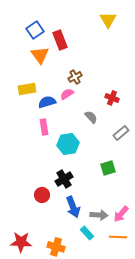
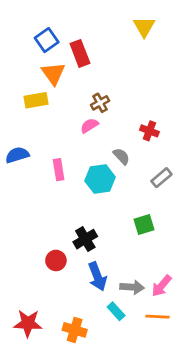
yellow rectangle: (27, 89) -> (36, 100), moved
blue semicircle: (47, 102) -> (17, 155), moved
cyan hexagon: (68, 144) -> (100, 179), moved

